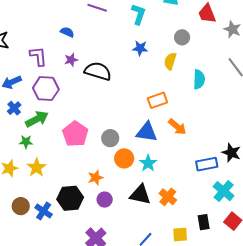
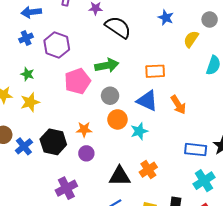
purple hexagon: (46, 89) -> (57, 45), moved
orange rectangle: (157, 100) -> (155, 71), moved
green arrow: (37, 119) -> (107, 65), moved
black triangle: (140, 195) -> (120, 176), moved, turned -30

